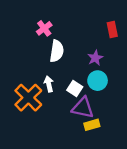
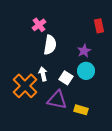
purple triangle: (83, 108) -> (57, 100), moved
yellow rectangle: (92, 125) -> (81, 110), turned 32

